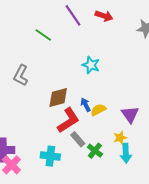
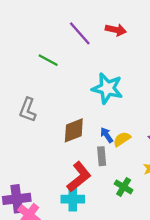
cyan star: (91, 65) -> (107, 88), size x1.5
red L-shape: (68, 120) -> (79, 177), moved
gray rectangle: (78, 139) -> (102, 156), moved, turned 42

